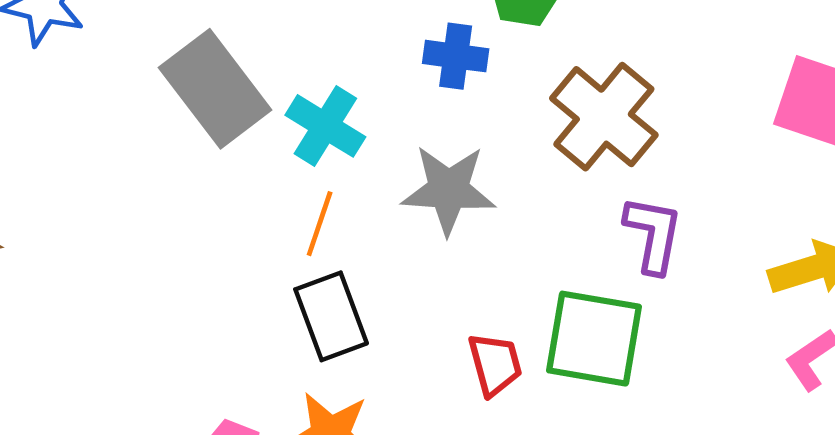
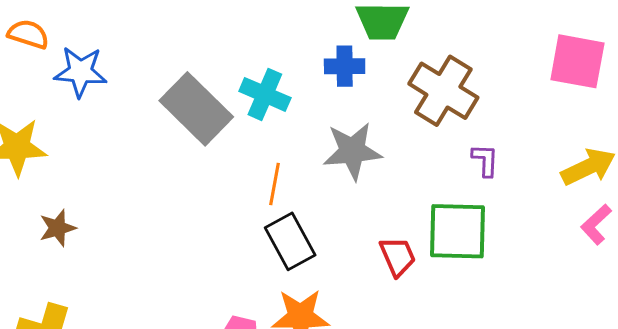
cyan cross: (325, 126) -> (265, 94), moved
purple L-shape: (653, 234) -> (485, 160), size x0.7

